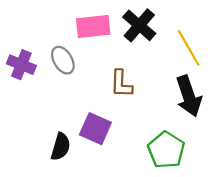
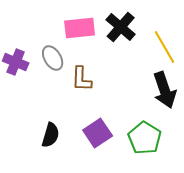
brown L-shape: (121, 84) -> (82, 79), moved
purple square: (95, 129) -> (98, 133), moved, turned 32

